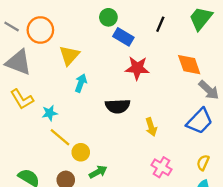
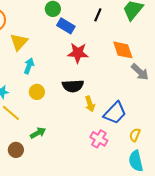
black semicircle: (118, 106) -> (73, 86), moved
blue trapezoid: (200, 121) -> (115, 113), moved
yellow circle: (81, 152) -> (37, 92), moved
green arrow: (98, 172) -> (38, 133), moved

